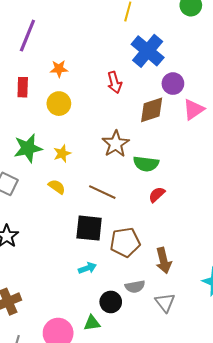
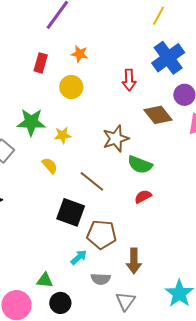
brown diamond: (152, 110) -> (158, 115), turned 56
cyan arrow: (87, 268) -> (79, 257), moved, turned -36
black circle: (111, 302) -> (60, 303), moved
green triangle: (92, 323) -> (45, 280), moved

